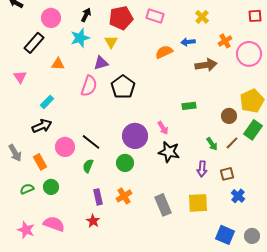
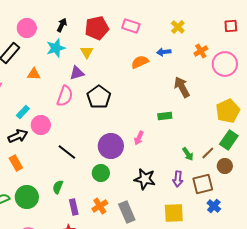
brown arrow: (206, 65) -> (182, 87), moved, turned -110
brown circle: (229, 116) -> (225, 166), moved
pink arrow: (163, 128) -> (139, 138), turned 56
pink circle: (65, 147) -> (41, 125), moved
black star: (169, 152) -> (145, 179), moved
orange rectangle: (40, 162) -> (16, 163), moved
green semicircle: (88, 166) -> (58, 187), moved
brown square: (227, 174) -> (203, 184), size x1.5
green circle: (51, 187) -> (27, 197), size x1.5
gray rectangle: (163, 205) -> (127, 212), moved

